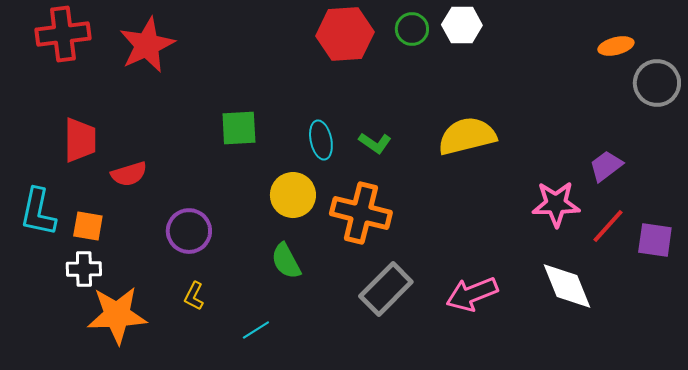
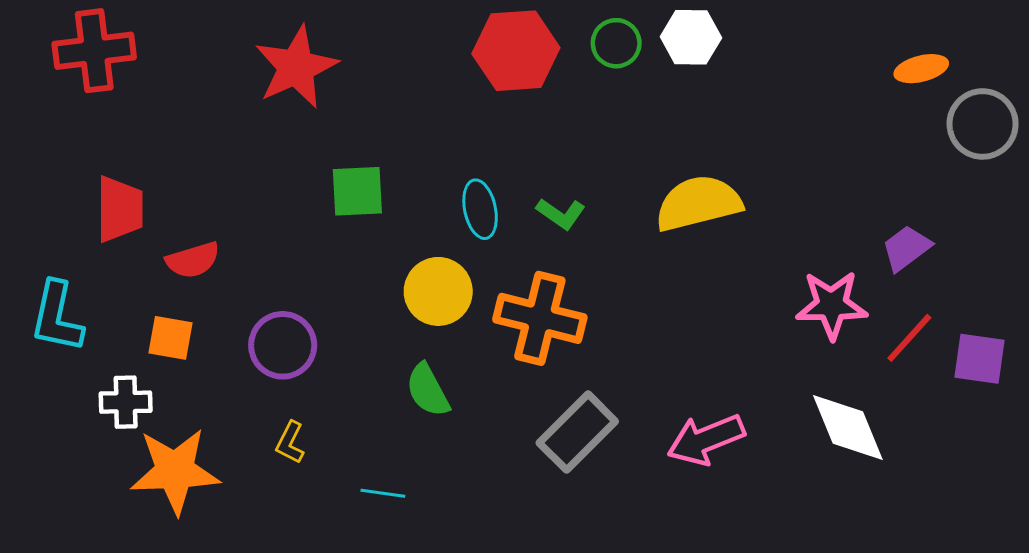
red star: (147, 45) -> (296, 67), moved
orange square: (88, 226) -> (170, 338), moved
cyan line: (256, 330) -> (383, 493), turned 40

